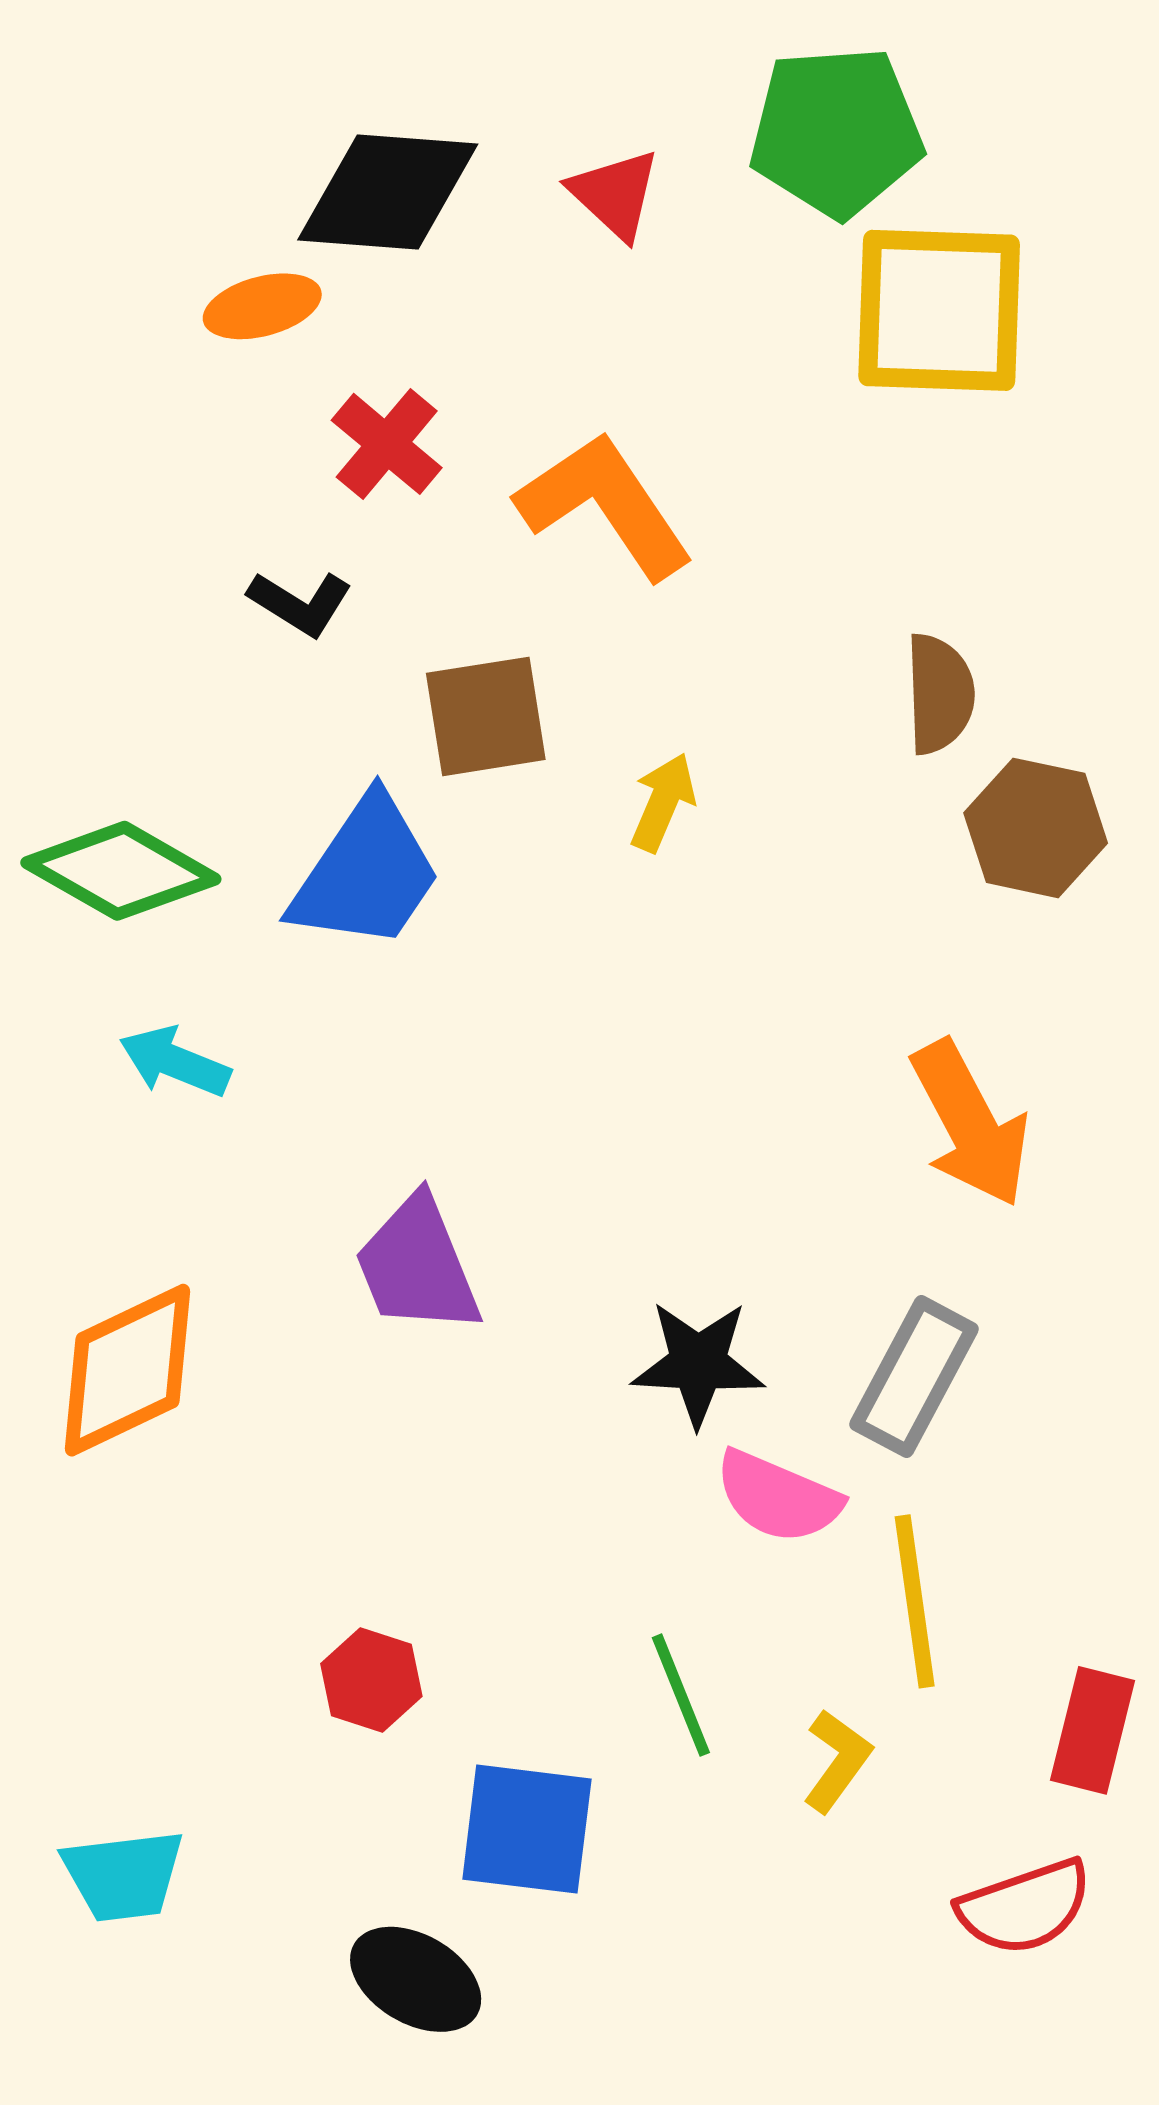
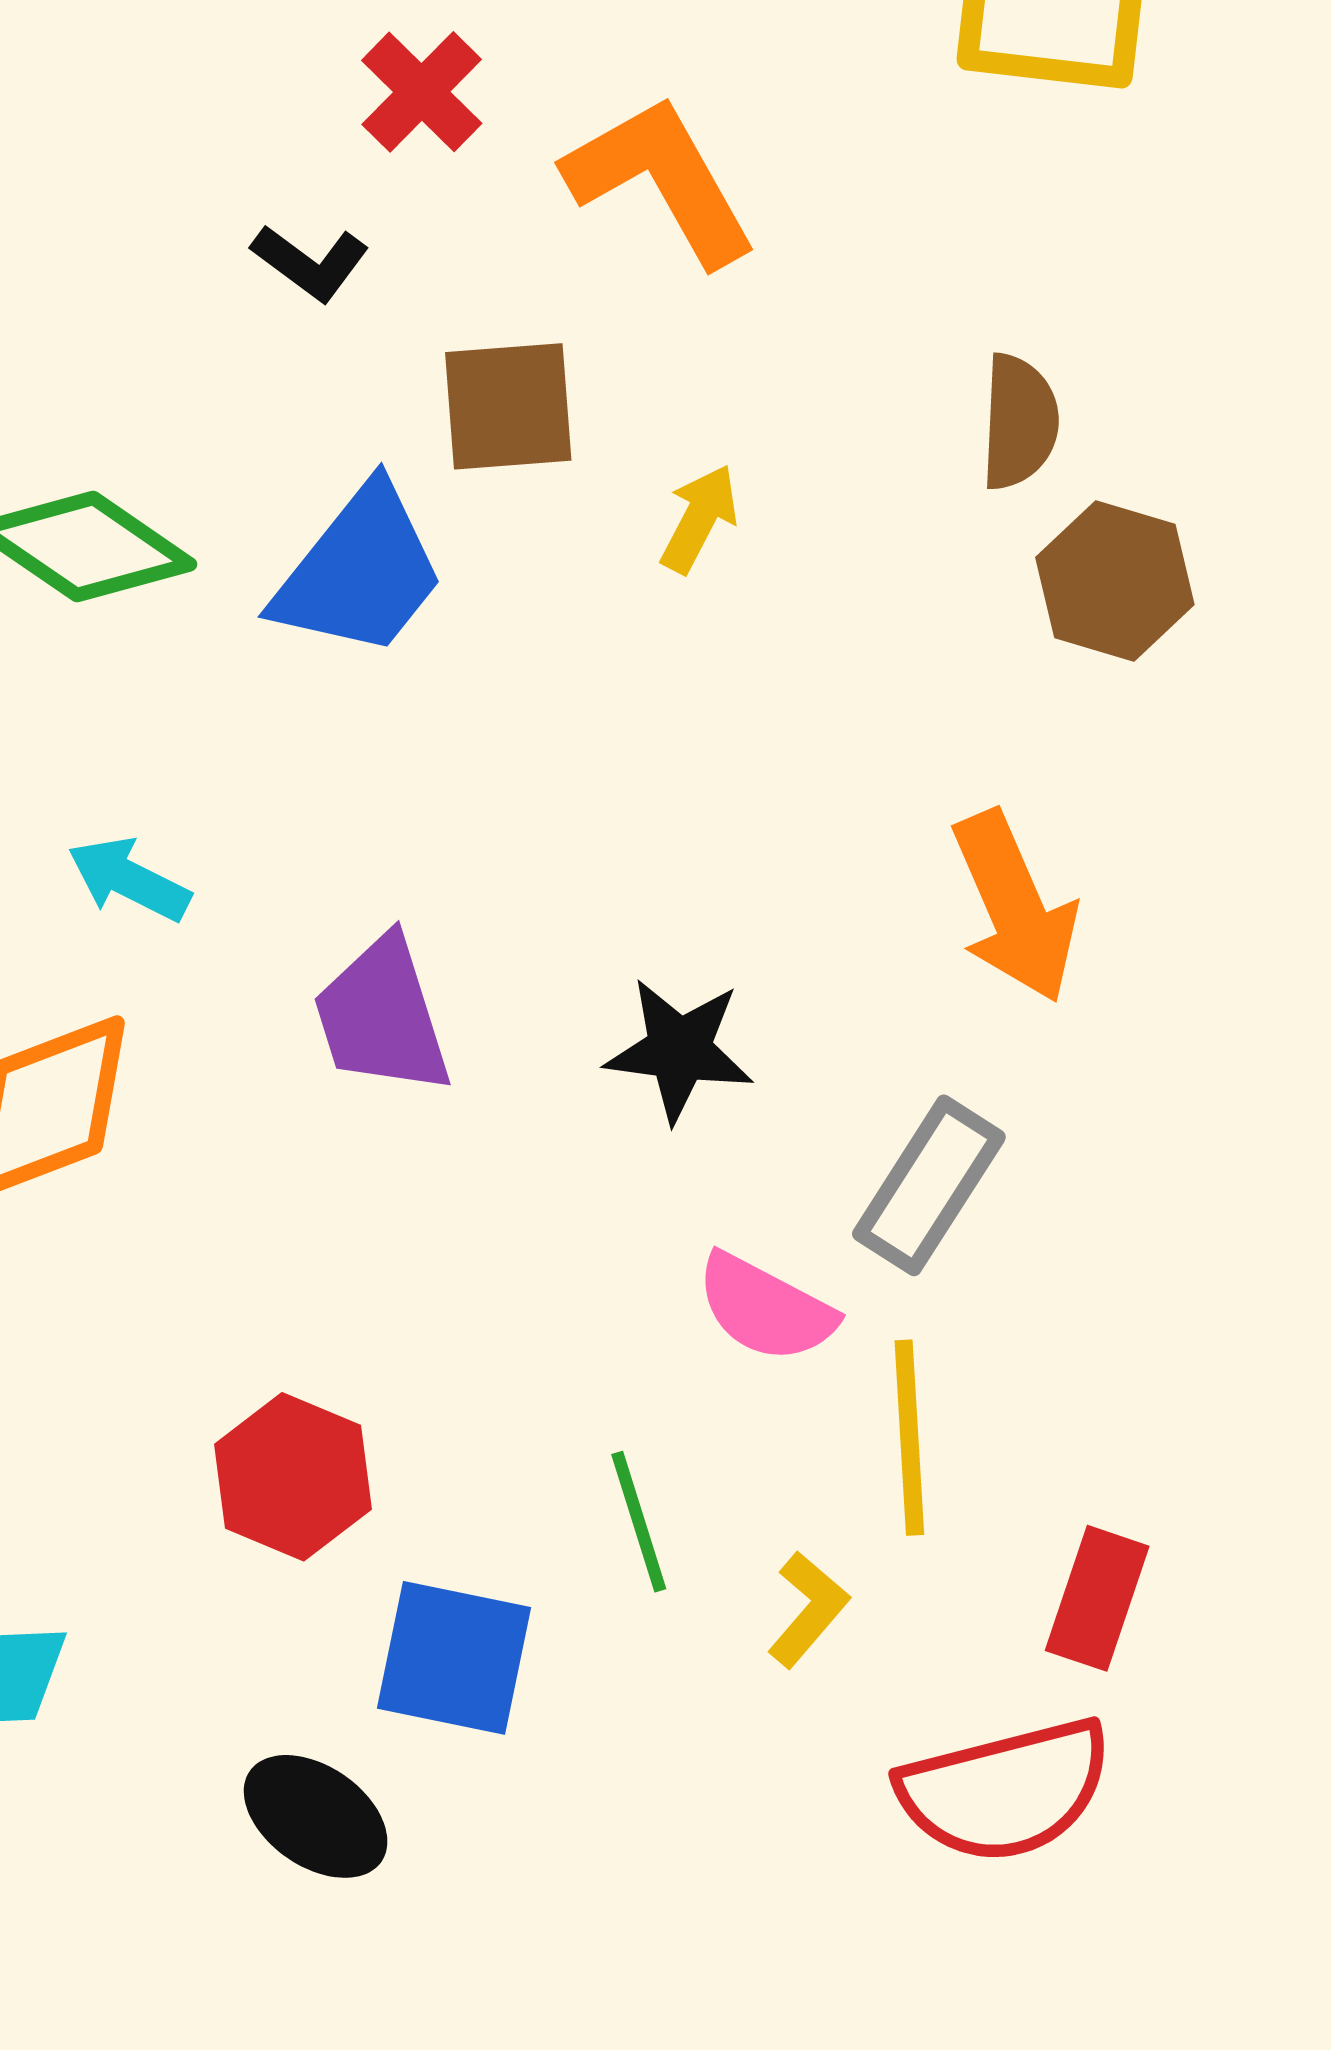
cyan arrow: (175, 1062) -> (129, 879), moved
black star: (698, 1363) -> (679, 1050), moved
red hexagon: (371, 1680) -> (293, 1477), size x1.4
red semicircle: (1025, 1907) -> (1005, 1790), size x1.4

